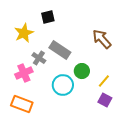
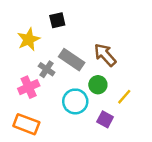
brown arrow: (102, 39) -> (105, 55), moved
purple square: (105, 100) -> (105, 119), moved

